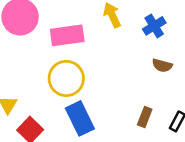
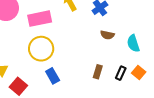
blue rectangle: (80, 118) -> (53, 76), size x0.7

